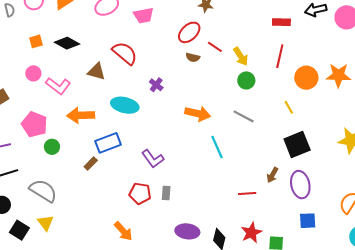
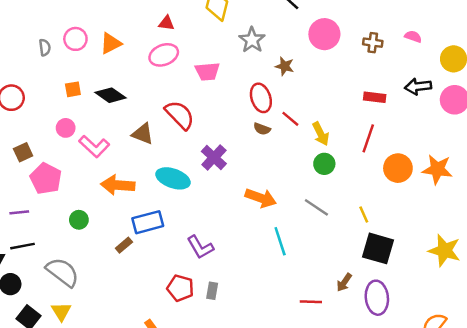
red ellipse: (189, 32) -> (261, 98), turned -70
purple cross: (156, 85) -> (214, 158), size x1.5
yellow line: (289, 107) -> (364, 214), moved
pink pentagon: (34, 124) -> (46, 179), moved
black square: (297, 144) -> (378, 248), turned 32

